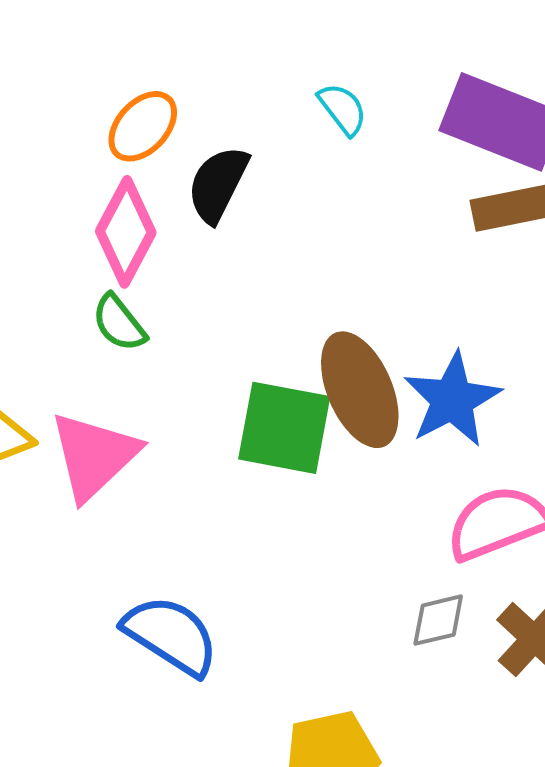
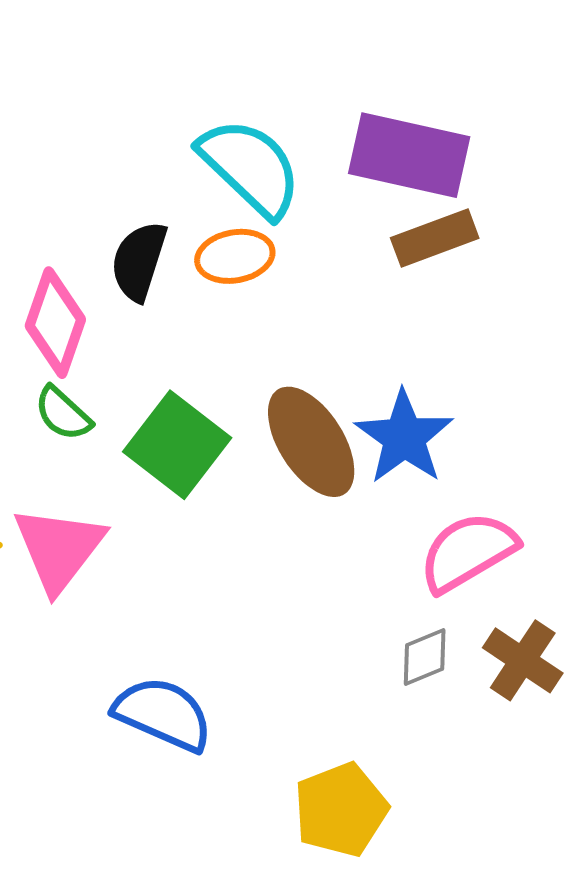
cyan semicircle: (343, 109) -> (250, 167), size x2.0
orange ellipse: (143, 126) -> (235, 256), moved, turned 46
green square: (284, 428) -> (177, 445), moved, turned 36

